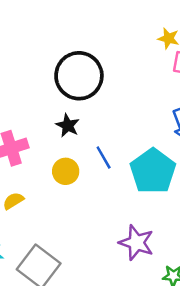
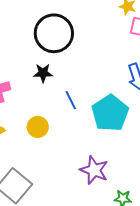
black star: (68, 125) -> (43, 73), turned -30
yellow circle: (66, 171) -> (38, 127), moved

